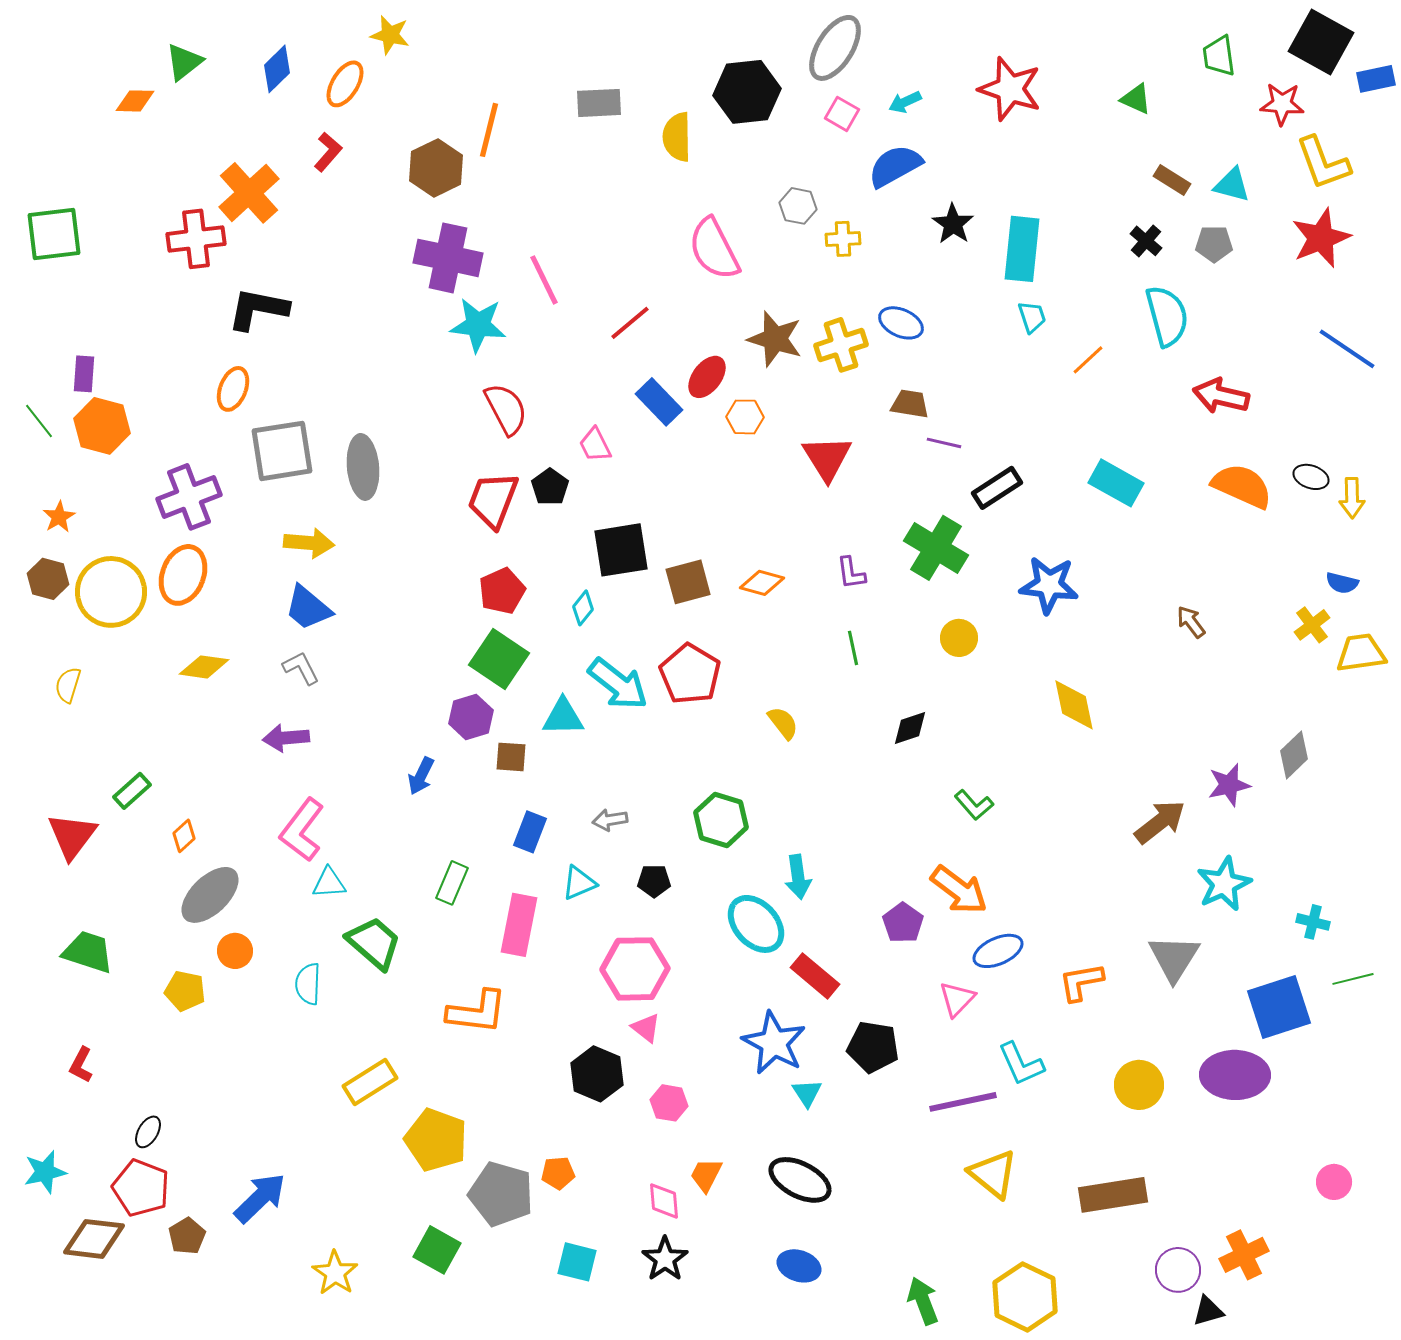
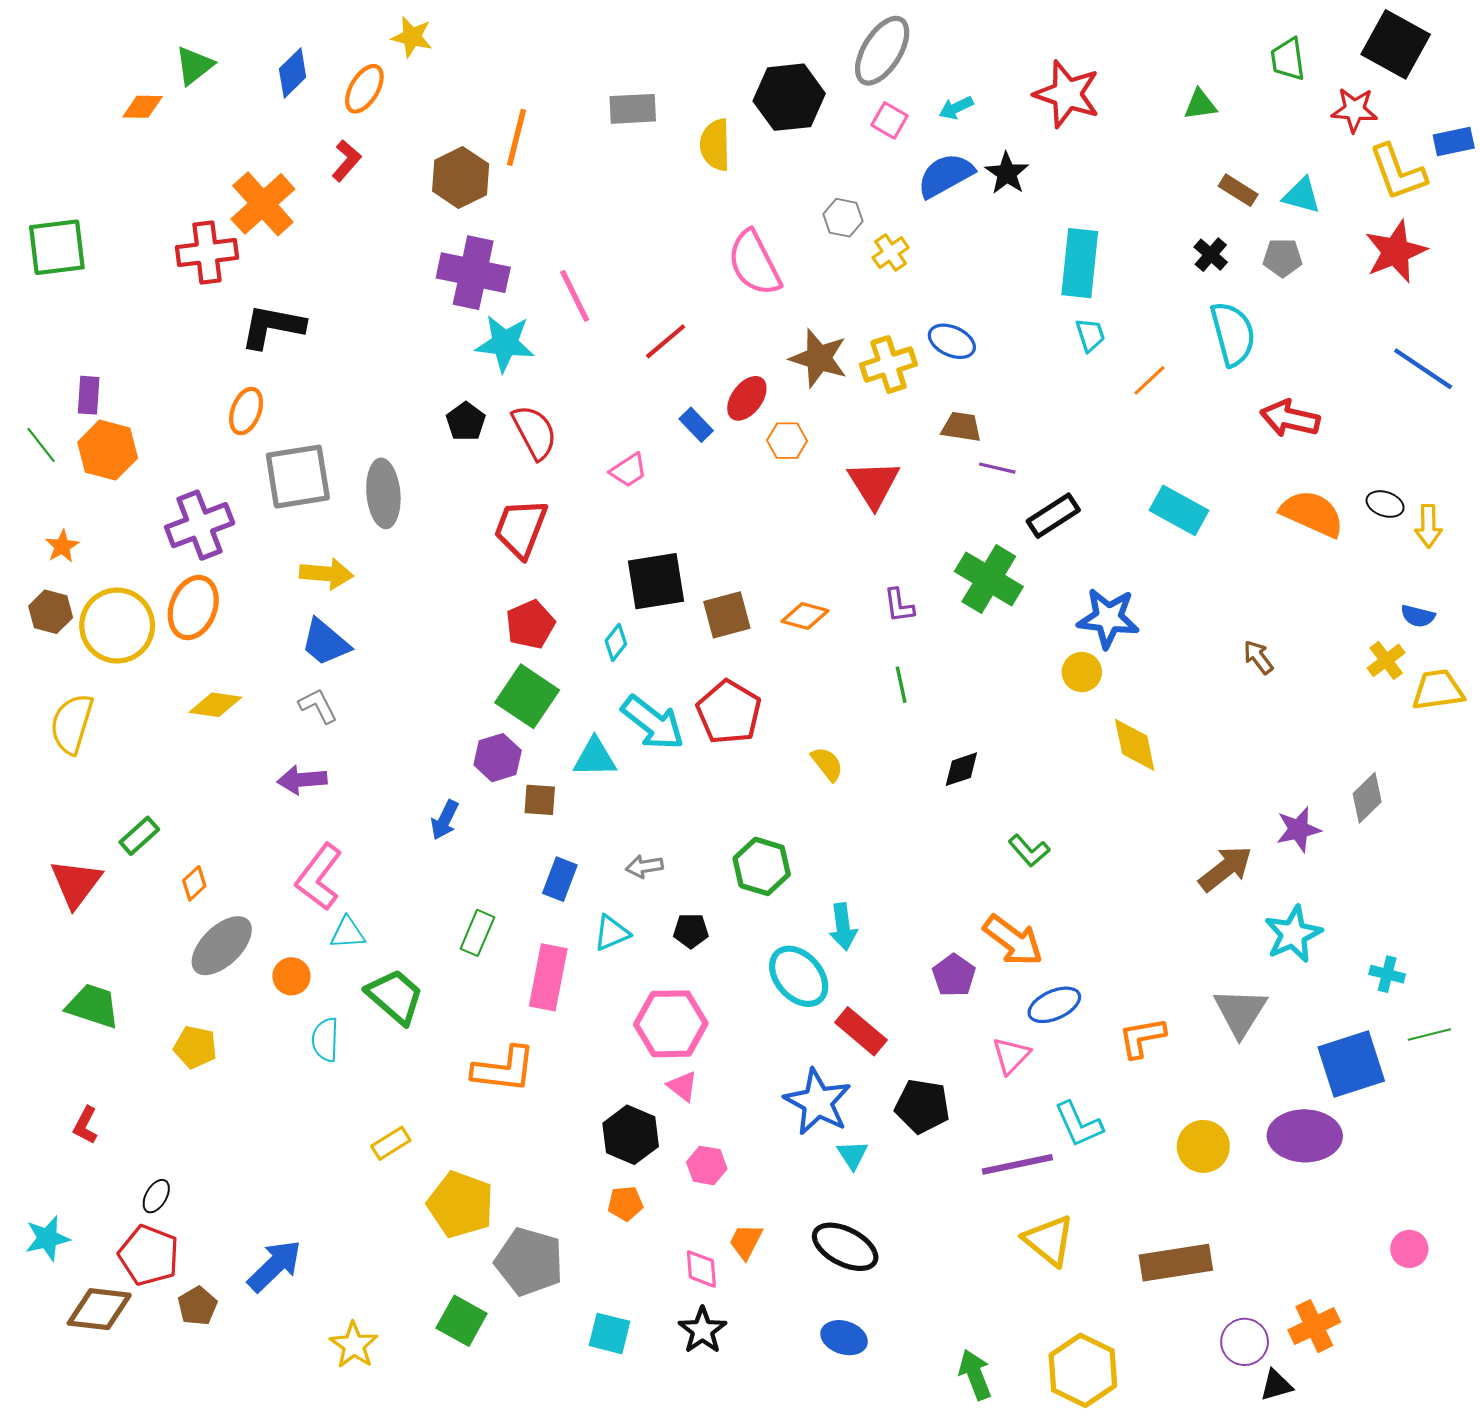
blue rectangle: (1376, 79) -> (1454, 142), moved
green triangle: (1136, 99) -> (1200, 105), turned -32
black star: (953, 224) -> (1007, 173), moved
yellow cross: (843, 239) -> (891, 253), turned -32
blue rectangle: (659, 402) -> (696, 425), size x0.7
pink trapezoid: (595, 445) -> (629, 470), turned -96
black pentagon: (550, 487) -> (466, 422), moved
yellow circle: (959, 638) -> (1082, 672), moved
yellow semicircle: (68, 685) -> (72, 724), size x1.6
orange circle: (235, 951) -> (291, 976), moved
yellow rectangle: (370, 1082) -> (391, 1143), size x0.7
orange pentagon: (558, 1173) -> (625, 1203), moved

